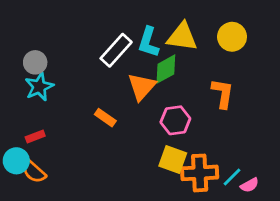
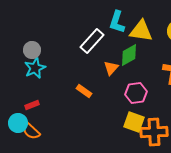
cyan L-shape: (148, 42) -> (117, 22), moved
orange triangle: (142, 87) -> (111, 68), size x0.7

